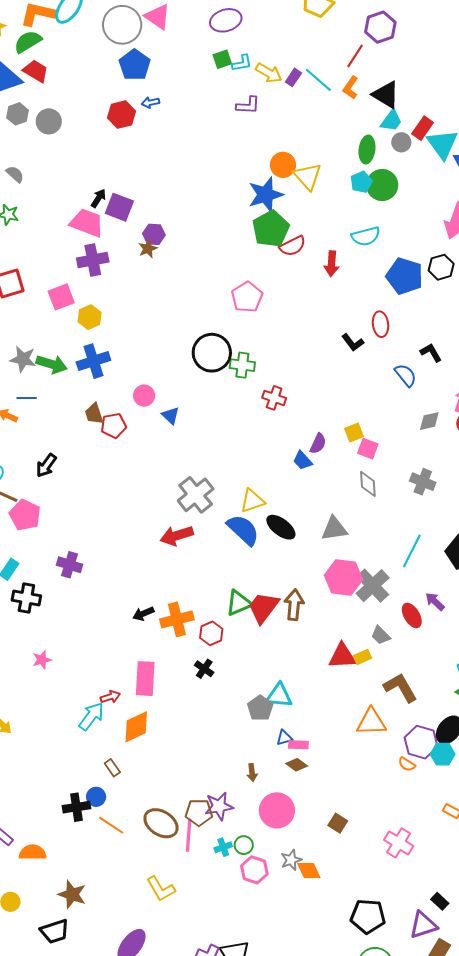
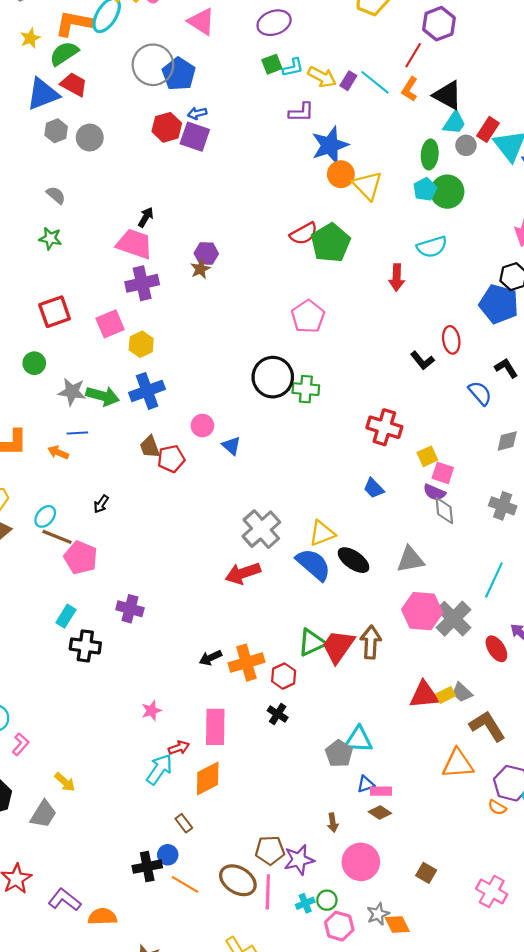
gray circle: (122, 25) -> (153, 65), moved
blue star: (266, 195) -> (330, 145), moved
purple square: (119, 207) -> (195, 137), moved
red semicircle: (293, 246) -> (304, 234), moved
blue pentagon: (405, 276) -> (499, 304), moved
red cross: (274, 398) -> (384, 427), moved, size x1.4
purple semicircle: (318, 444) -> (434, 492), moved, turned 90
black arrow: (46, 465) -> (101, 504), size x0.7
gray trapezoid: (381, 635) -> (462, 692), moved
pink star: (42, 660) -> (152, 711), moved
brown pentagon: (199, 812) -> (270, 850), moved

